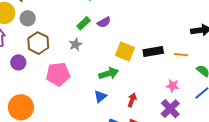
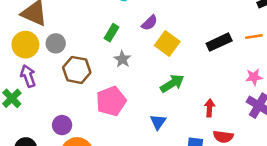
green rectangle: (84, 23) -> (111, 33), moved
yellow square: (125, 52) -> (167, 43), moved, turned 30
purple circle: (18, 62) -> (62, 125), moved
blue triangle: (100, 96) -> (158, 122), moved

